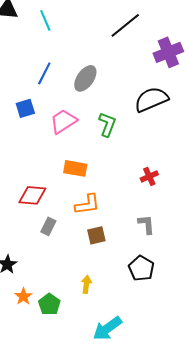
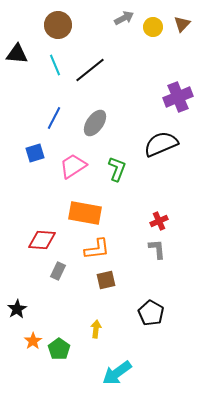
black line: (125, 25) -> (90, 70), moved
orange rectangle: (75, 168) -> (85, 213), size x1.4
gray L-shape: (146, 224) -> (157, 249), moved

